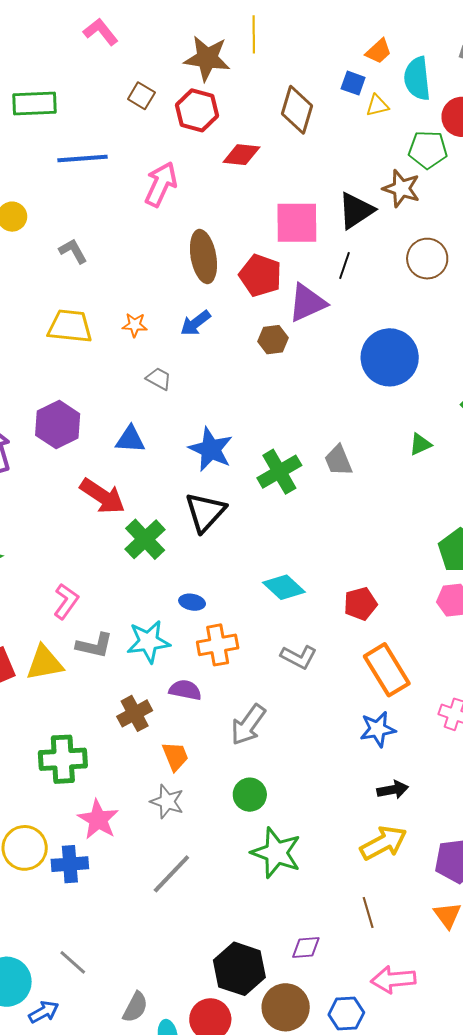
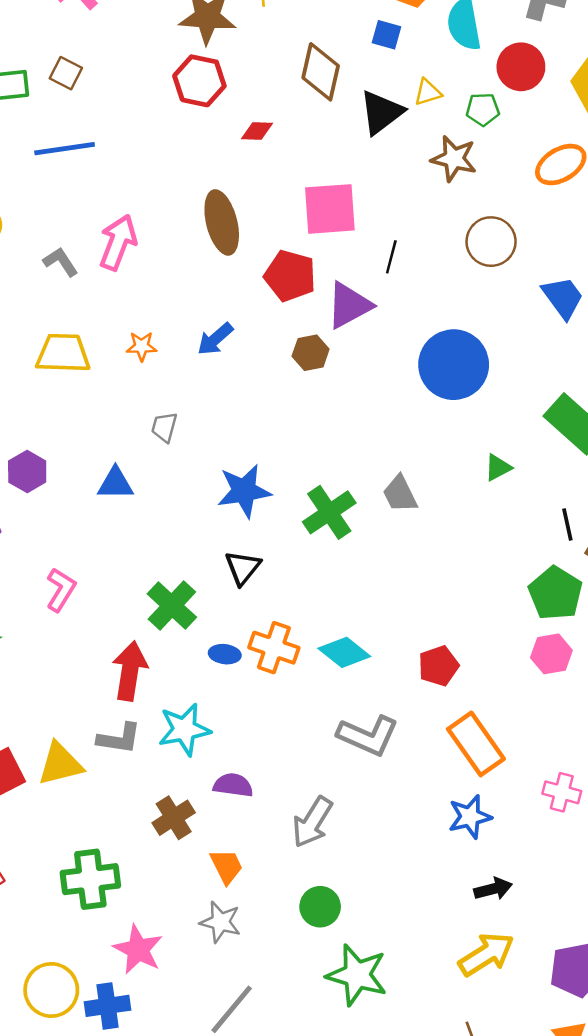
brown square: (141, 96) -> (66, 73), moved
yellow triangle: (377, 105) -> (428, 92), moved
green pentagon: (428, 150) -> (483, 109), size x0.7
red diamond: (241, 155) -> (257, 131), size x0.7
pink arrow: (161, 184) -> (118, 242), moved
black triangle: (356, 211) -> (381, 112), moved
brown ellipse: (203, 257) -> (222, 222), moved
gray trapezoid: (159, 379) -> (164, 427), moved, turned -100
purple hexagon: (58, 425) -> (27, 472), moved, size x0.7
blue triangle: (130, 439) -> (115, 484), moved
blue star: (211, 449) -> (244, 491), turned -30
red arrow: (102, 496) -> (130, 671), moved, turned -111
black triangle: (205, 512) -> (243, 568), size x0.7
pink L-shape: (66, 601) -> (61, 590), moved
blue ellipse: (192, 602) -> (225, 654), moved
orange cross: (218, 645) -> (274, 648), moved, turned 33
gray L-shape: (299, 657) -> (368, 736), size x1.4

